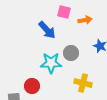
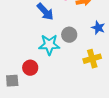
yellow cross: (83, 83) -> (92, 59), moved, turned -30

